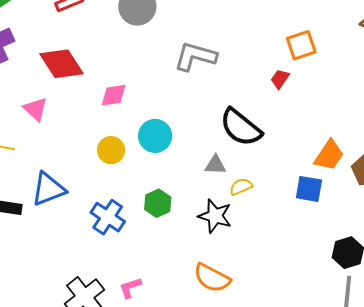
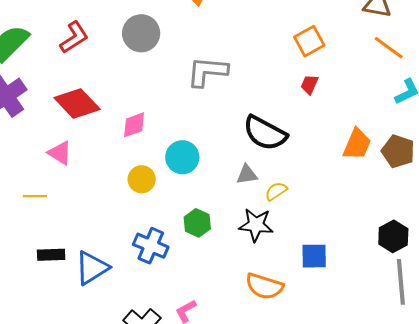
red trapezoid: (280, 79) -> (309, 84), moved
blue triangle: (48, 189) -> (92, 268), moved
blue square: (309, 189) -> (314, 256), moved

